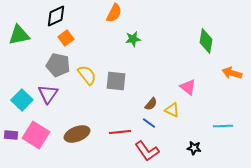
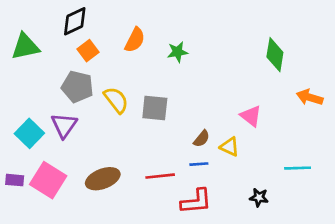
orange semicircle: (114, 13) -> (135, 40), moved
blue line: (149, 123) -> (199, 164), turned -40
red L-shape: (147, 151) -> (196, 201), turned -60

